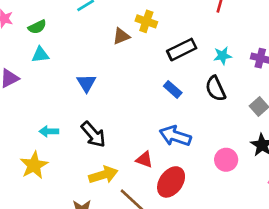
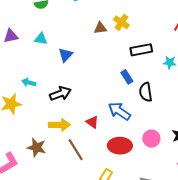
cyan triangle: (40, 55) -> (41, 39), moved
black semicircle: (215, 89) -> (146, 92), moved
black arrow: (93, 134) -> (60, 94), turned -85
red ellipse: (171, 182) -> (120, 146), moved, turned 40

